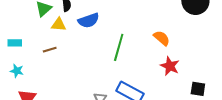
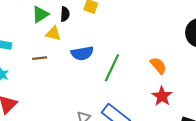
blue semicircle: (89, 20) -> (82, 53), moved

